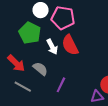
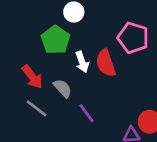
pink pentagon: (63, 18) -> (133, 38), moved
purple line: (61, 85) -> (86, 113), turned -70

